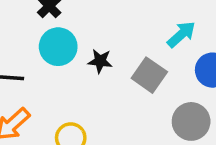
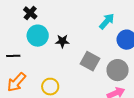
gray square: (149, 75) -> (90, 61), moved

